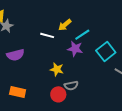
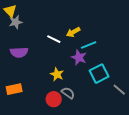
cyan square: (106, 51) -> (99, 74), moved
gray semicircle: (71, 86) -> (68, 93), turned -144
orange rectangle: (18, 92) -> (14, 89), turned -35

